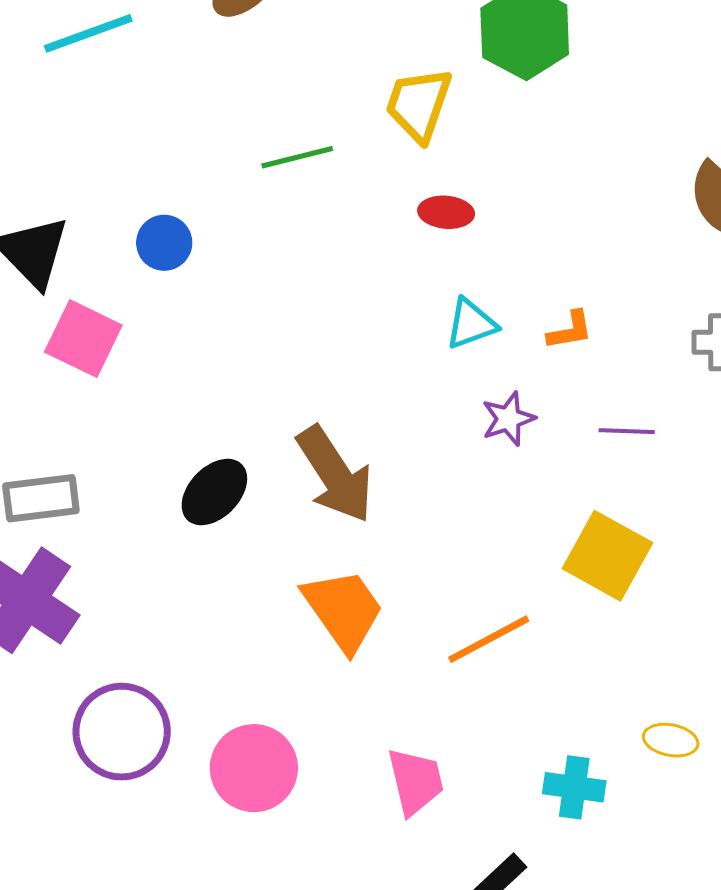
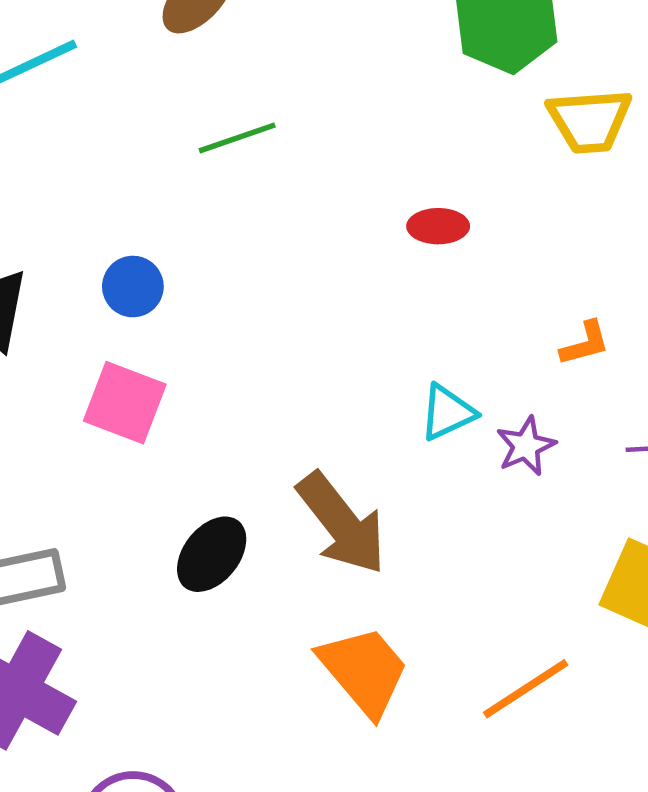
yellow trapezoid: (419, 104) -> (590, 121), moved, turned -108
green line: (297, 157) -> (237, 138), moved
cyan triangle: (471, 324) -> (447, 412), moved
pink square: (83, 339) -> (125, 403), moved

